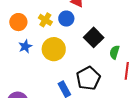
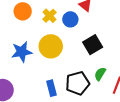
blue star: (25, 46) -> (22, 52), moved, size x1.5
green semicircle: (114, 52) -> (100, 74), moved

